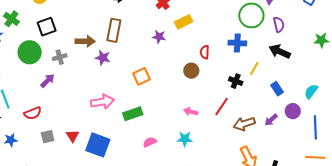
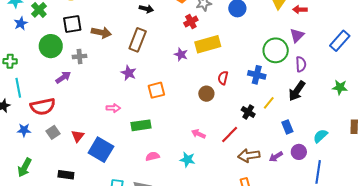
yellow rectangle: (184, 22) -> (208, 44), size x1.4
brown arrow: (85, 41) -> (101, 32), moved
black arrow: (280, 52) -> (297, 91), turned -90
purple star: (103, 58) -> (129, 73), moved
pink arrow: (102, 102) -> (113, 108), size x0.6
red semicircle: (33, 113) -> (43, 107), size x1.4
gray square: (48, 137) -> (53, 132), turned -32
blue star: (11, 140) -> (24, 130), moved

